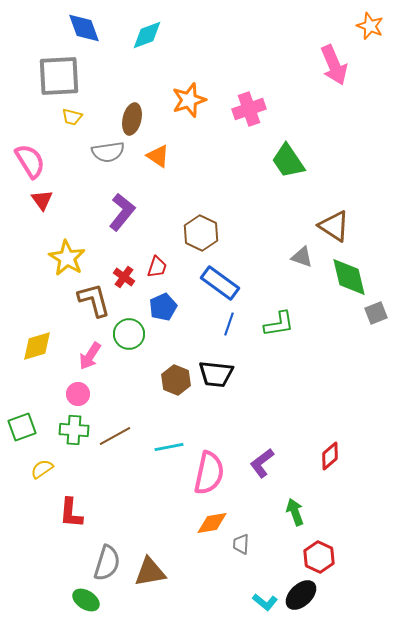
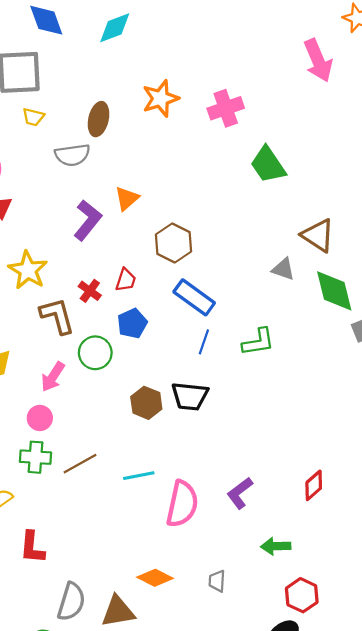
orange triangle: (158, 156) -> (127, 198), moved, turned 45
green arrow: (295, 512) -> (276, 546), turned -72
orange diamond: (212, 523) -> (155, 578), moved, turned 36

